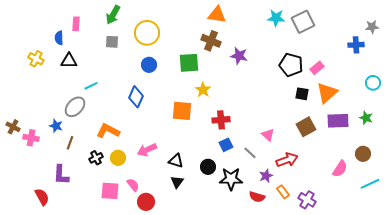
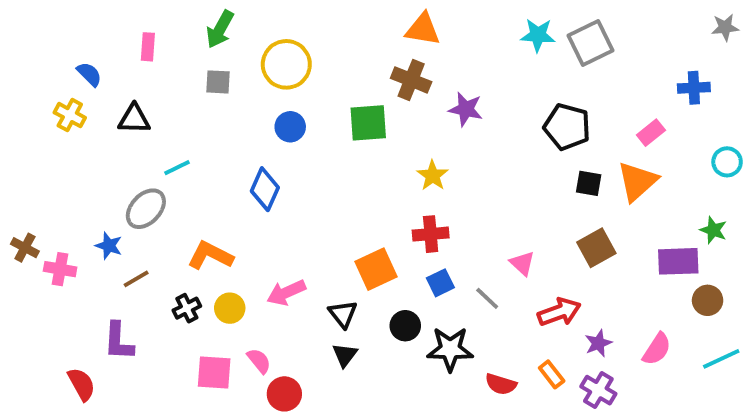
gray star: (372, 27) -> (725, 27), moved
blue semicircle: (59, 38) -> (89, 74), moved, turned 136
pink rectangle: (317, 68) -> (651, 133), moved
yellow star: (203, 90) -> (433, 176), moved
orange square: (182, 111) -> (376, 269), moved, turned -30
purple rectangle: (338, 121) -> (678, 261), moved
brown line: (70, 143) -> (136, 279), turned 40
black triangle: (176, 161) -> (343, 314), turned 35
pink semicircle: (340, 169) -> (657, 349), moved
purple star: (266, 176) -> (598, 343), moved

